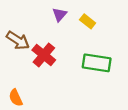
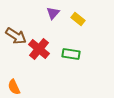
green rectangle: (97, 63) -> (71, 54), moved, size x0.7

